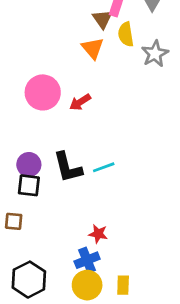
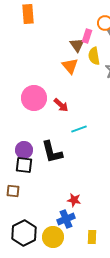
red arrow: (80, 102) -> (61, 105), turned -105
cyan line: (104, 167) -> (79, 129), moved
yellow circle: (87, 285) -> (53, 237), moved

